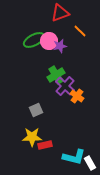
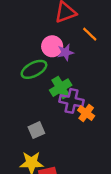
green ellipse: (34, 40) -> (34, 69), moved
purple cross: (65, 86) -> (72, 101), turned -30

